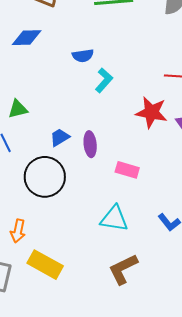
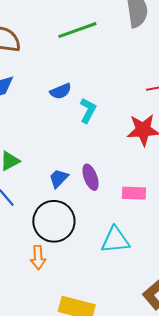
cyan triangle: (114, 219) -> (115, 240), moved
orange arrow: (18, 231) -> (38, 257), moved

